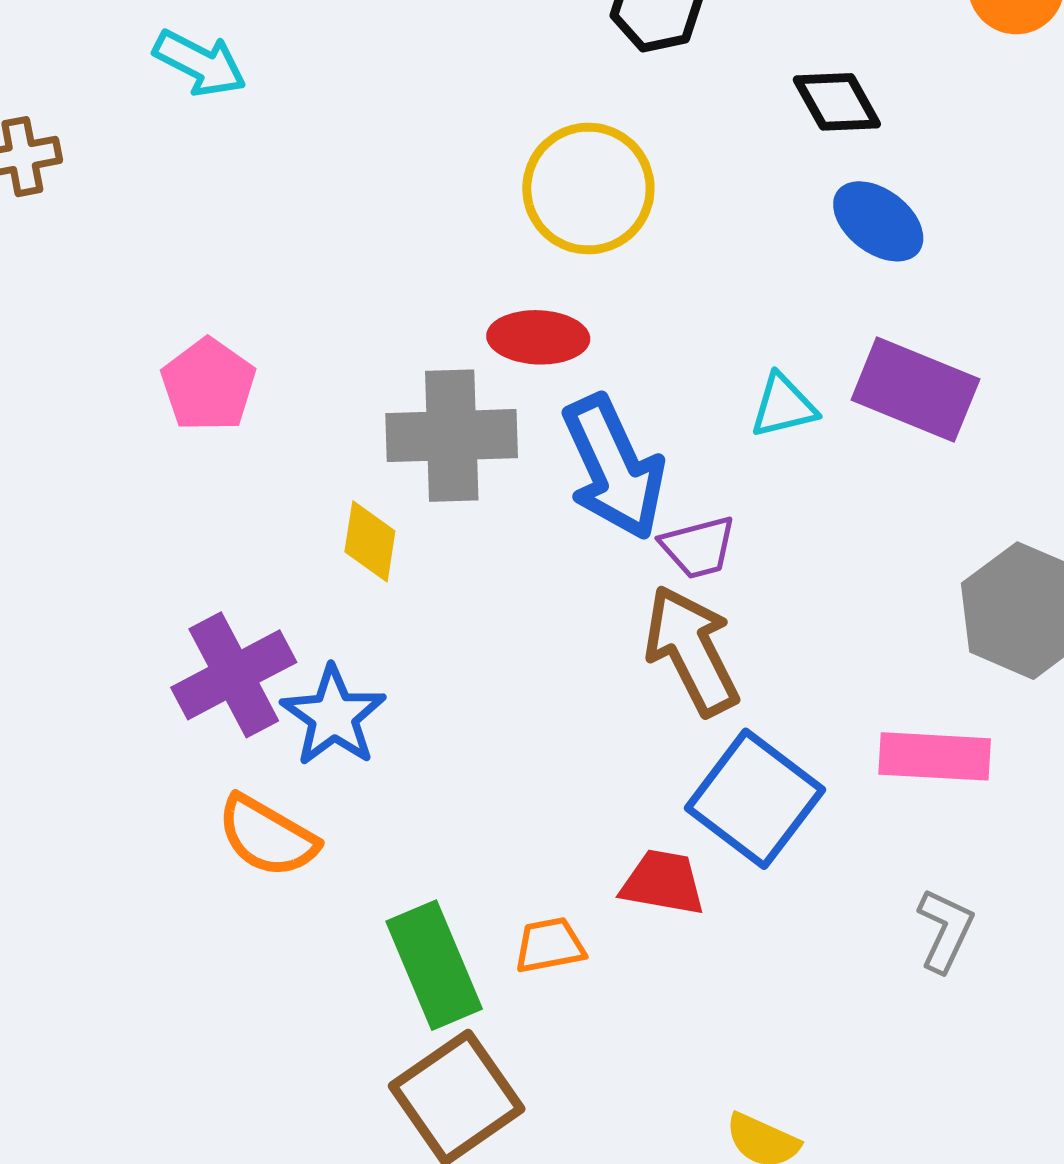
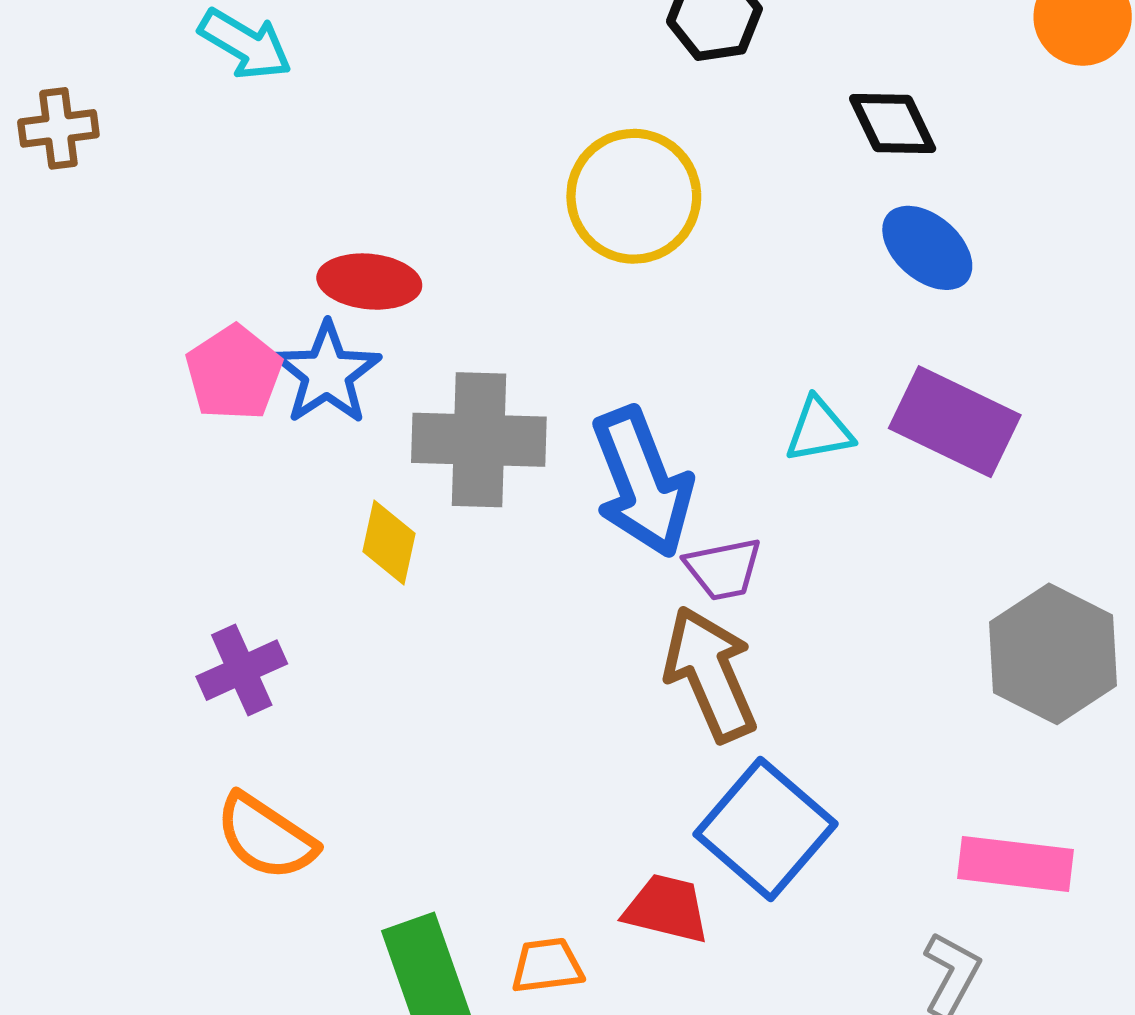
red ellipse: (538, 337) -> (369, 282), moved
purple cross: (234, 675) -> (242, 670), size x0.7
blue star: (333, 716) -> (327, 373), moved
pink rectangle: (935, 756) -> (1015, 864), moved

